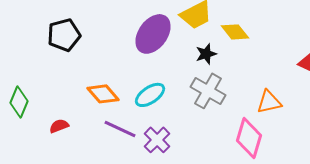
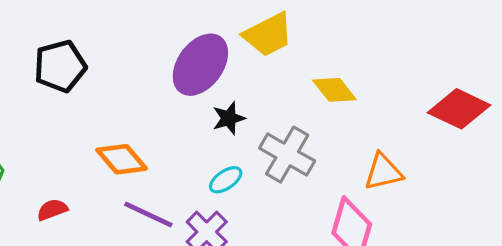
yellow diamond: (235, 32) -> (334, 90), moved
black star: (206, 54) -> (229, 118), moved
cyan ellipse: (150, 95) -> (226, 180), moved, size x0.7

